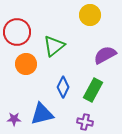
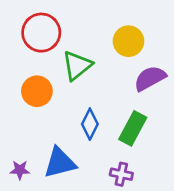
yellow circle: (90, 15) -> (128, 41), moved
red circle: (17, 32) -> (41, 33), moved

